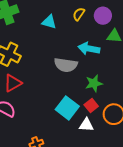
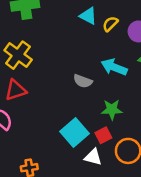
cyan triangle: (49, 22) -> (88, 16), moved
gray semicircle: (66, 65) -> (83, 81), size x0.7

